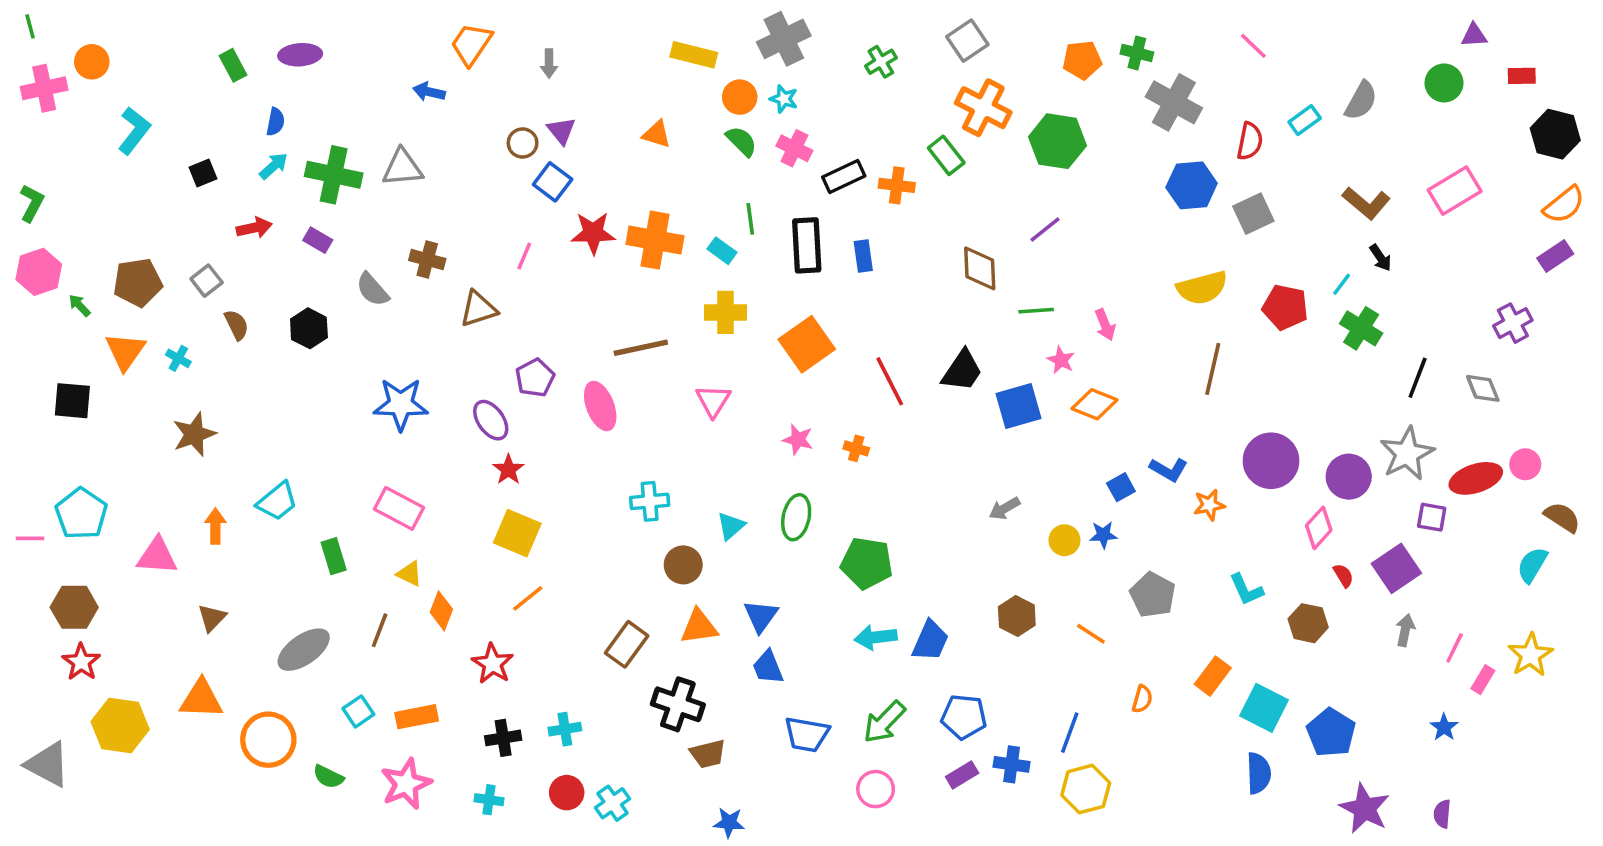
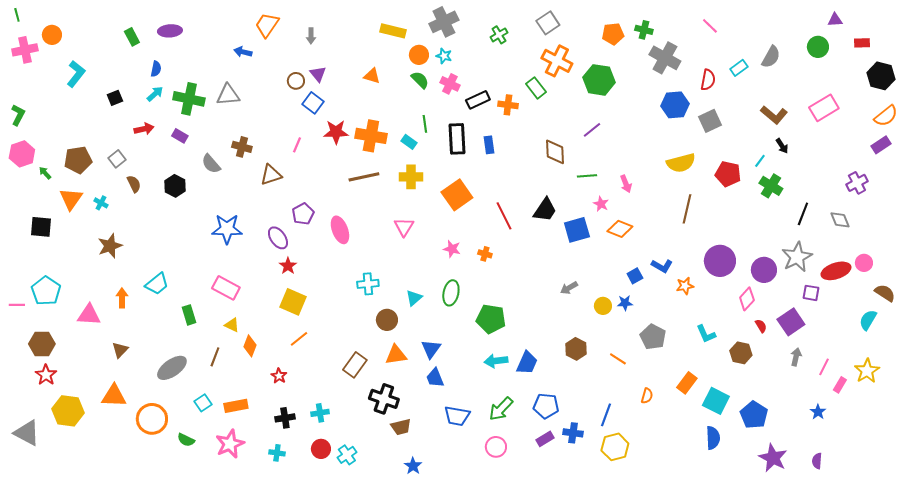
brown line: (641, 348) -> (364, 177), moved
red star: (493, 664) -> (279, 376), size x0.7
blue star: (729, 823) -> (413, 466), turned 30

